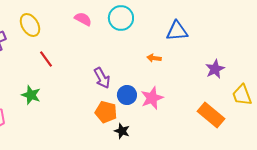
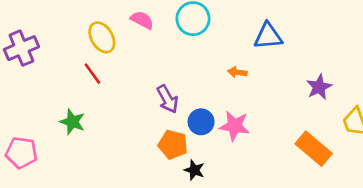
yellow ellipse: (30, 25) -> (102, 37), moved
pink star: (152, 98) -> (235, 126), turned 30

